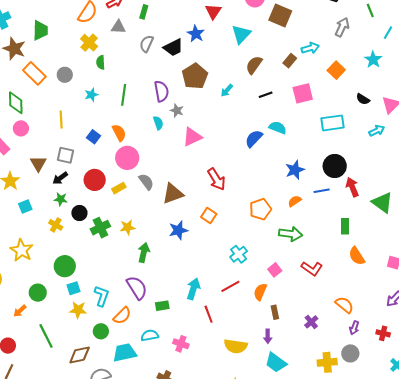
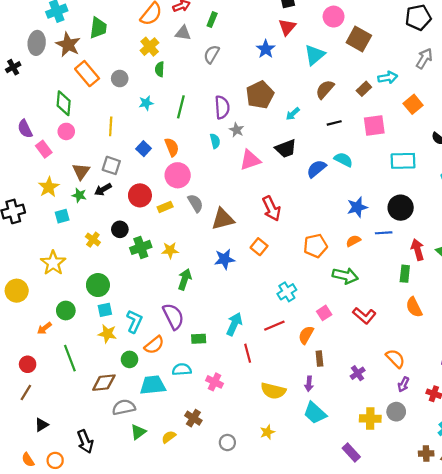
black trapezoid: (173, 48) -> (286, 149), moved
red arrow: (352, 187) -> (418, 250), moved
green star: (61, 199) -> (79, 195), moved

